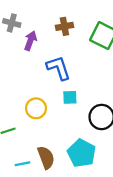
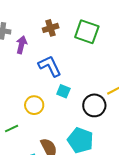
cyan square: (70, 97) -> (63, 91), turned 32

